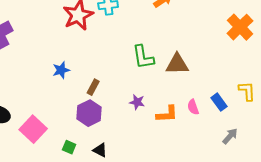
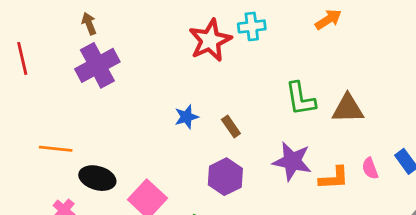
brown rectangle: (93, 87) -> (231, 127), moved, turned -63
purple star: (137, 102) -> (292, 161), size x1.8

